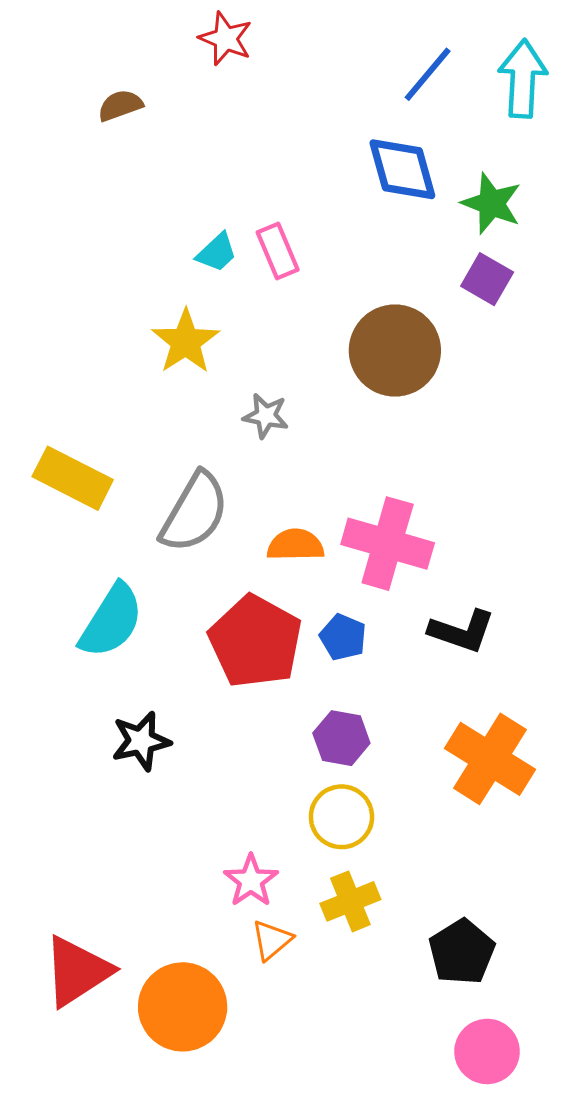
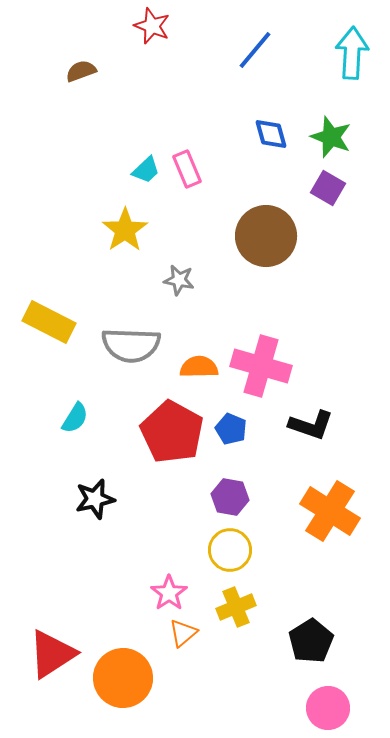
blue line: (428, 74) -> (255, 50), moved
blue diamond: (402, 169) -> (271, 134), moved, size x0.7
gray semicircle: (194, 512) -> (131, 345), turned 62
cyan semicircle: (111, 621) -> (75, 418), size x0.6

